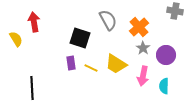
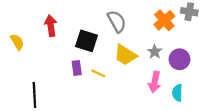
red arrow: (34, 22) -> (51, 26), moved
orange cross: (139, 27) -> (164, 20), moved
yellow trapezoid: (116, 64) -> (125, 55), moved

